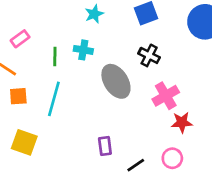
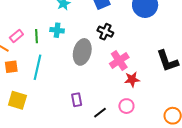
pink rectangle: (20, 39) -> (16, 36), moved
gray ellipse: (116, 81) -> (82, 52), turned 50

